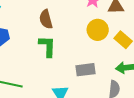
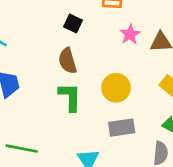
yellow circle: (98, 30) -> (116, 88), moved

